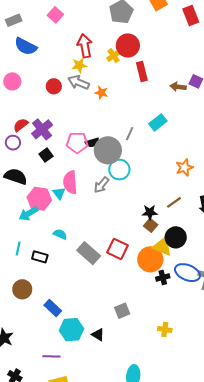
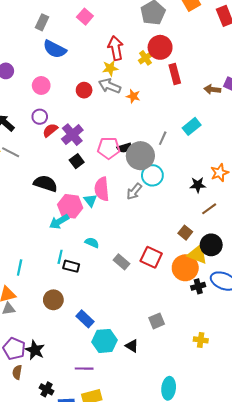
gray rectangle: (14, 20) -> (42, 22), turned -42
purple circle: (13, 143) -> (40, 117), moved
black star: (150, 212) -> (198, 185), moved
cyan line: (18, 249) -> (60, 257), moved
gray rectangle: (89, 253) -> (122, 262), size x0.7

